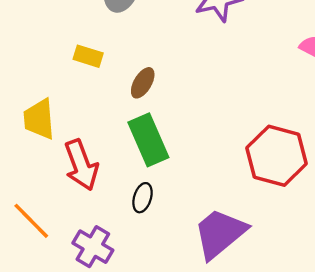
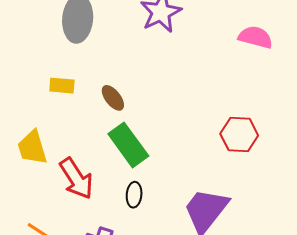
brown ellipse: (143, 83) -> (113, 98), turned -56
red hexagon: (277, 156) -> (239, 135), size x0.7

